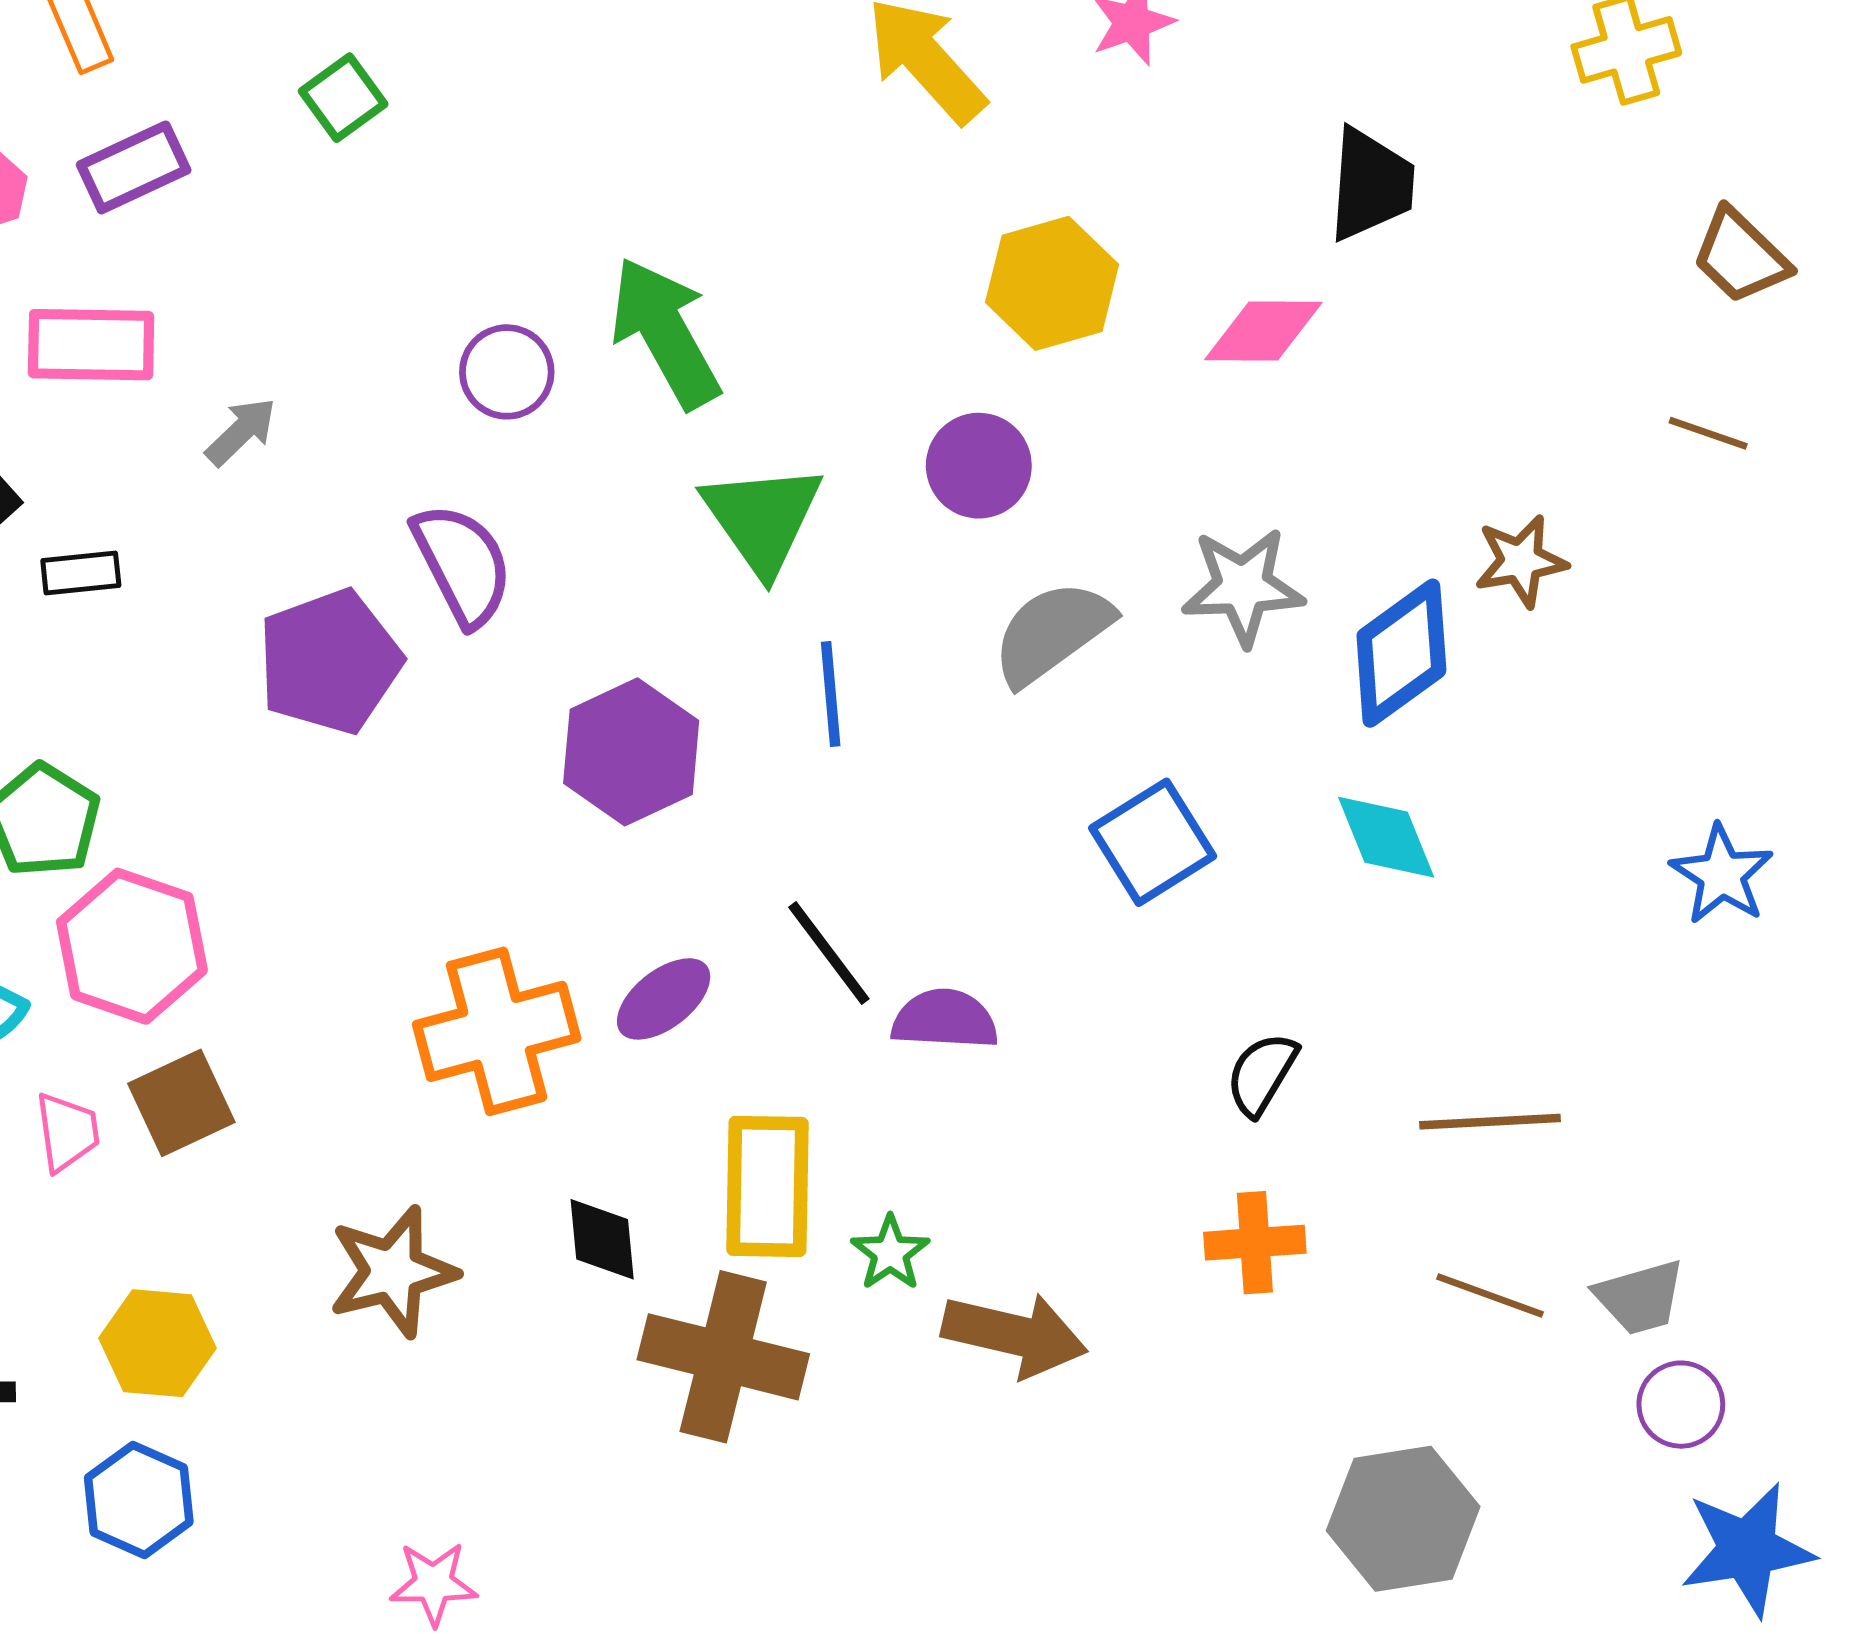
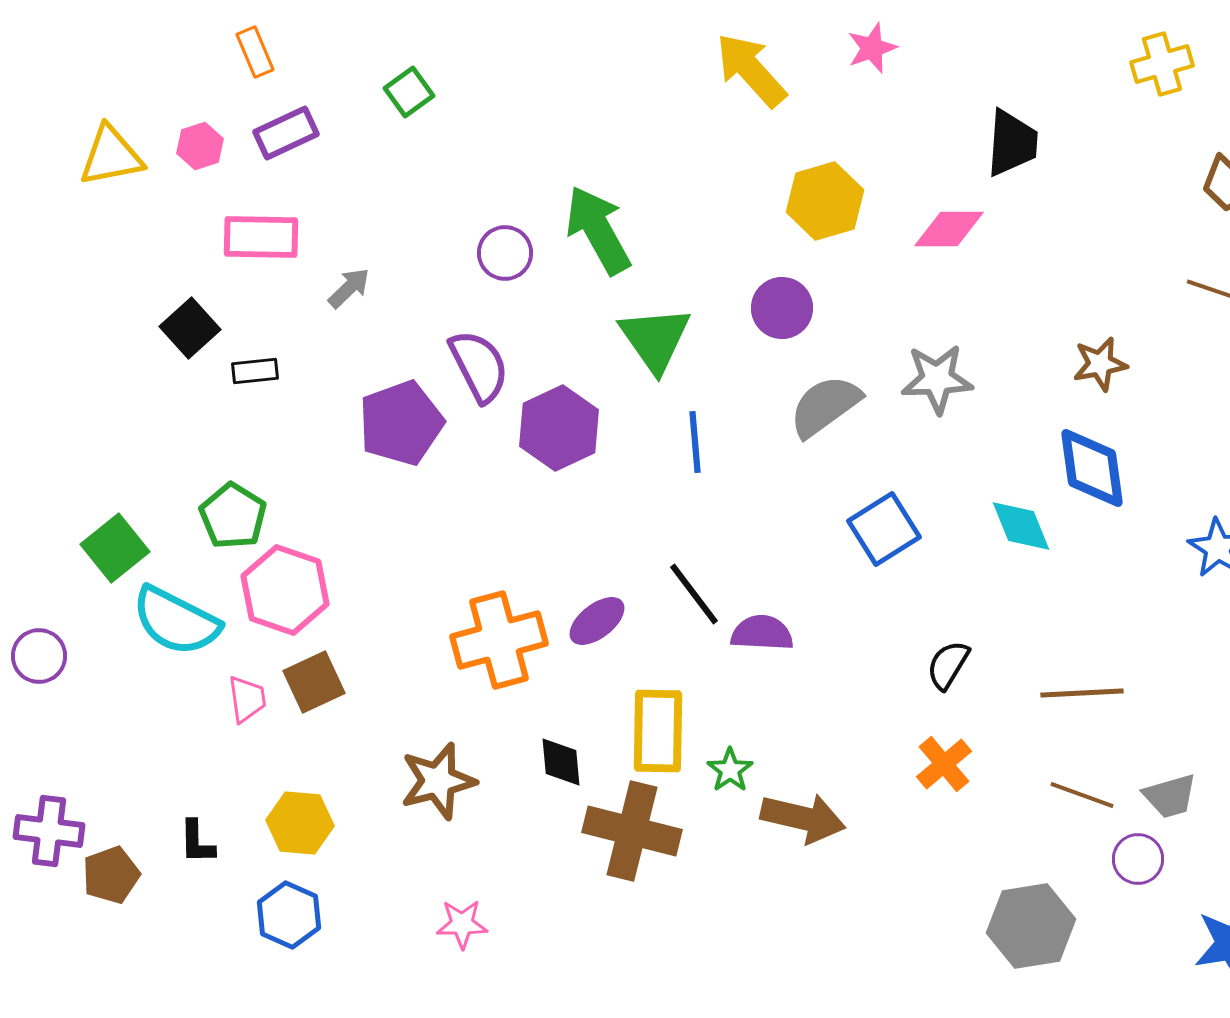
blue diamond: (1401, 653) -> (1092, 468), moved, turned -62
purple hexagon: (631, 752) -> (559, 428), moved
orange cross: (1255, 1243) -> (944, 764), turned -36
purple circle: (1681, 1405) -> (1138, 859), moved
pink star: (434, 1583) -> (462, 924), moved

